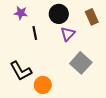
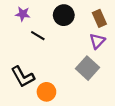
black line: (35, 33) -> (38, 36), turned -48
purple triangle: (68, 34) -> (97, 41), moved

